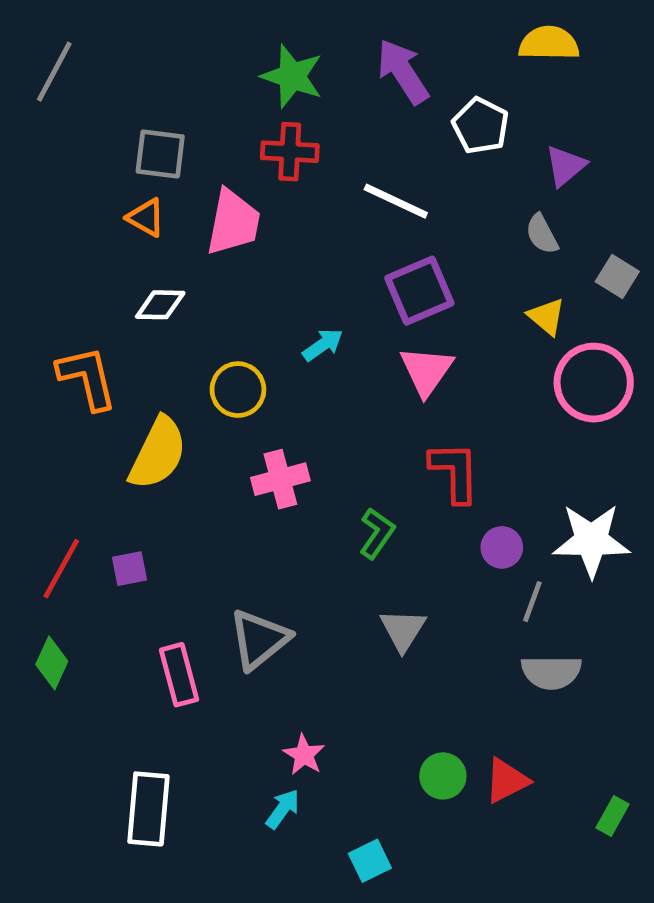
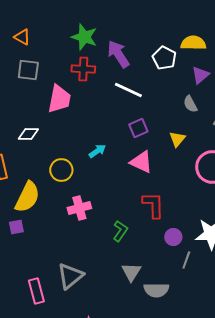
yellow semicircle: (549, 43) -> (193, 43), moved
purple arrow: (403, 72) -> (118, 54), moved
orange triangle: (146, 218) -> (22, 37), moved
purple square: (419, 291) -> (138, 128), size x0.7
yellow triangle: (547, 317) -> (177, 139), moved, turned 30
pink triangle: (426, 371) -> (141, 162), turned -40
purple square: (130, 569) -> (16, 227), moved
gray semicircle: (551, 672) -> (156, 290), moved

